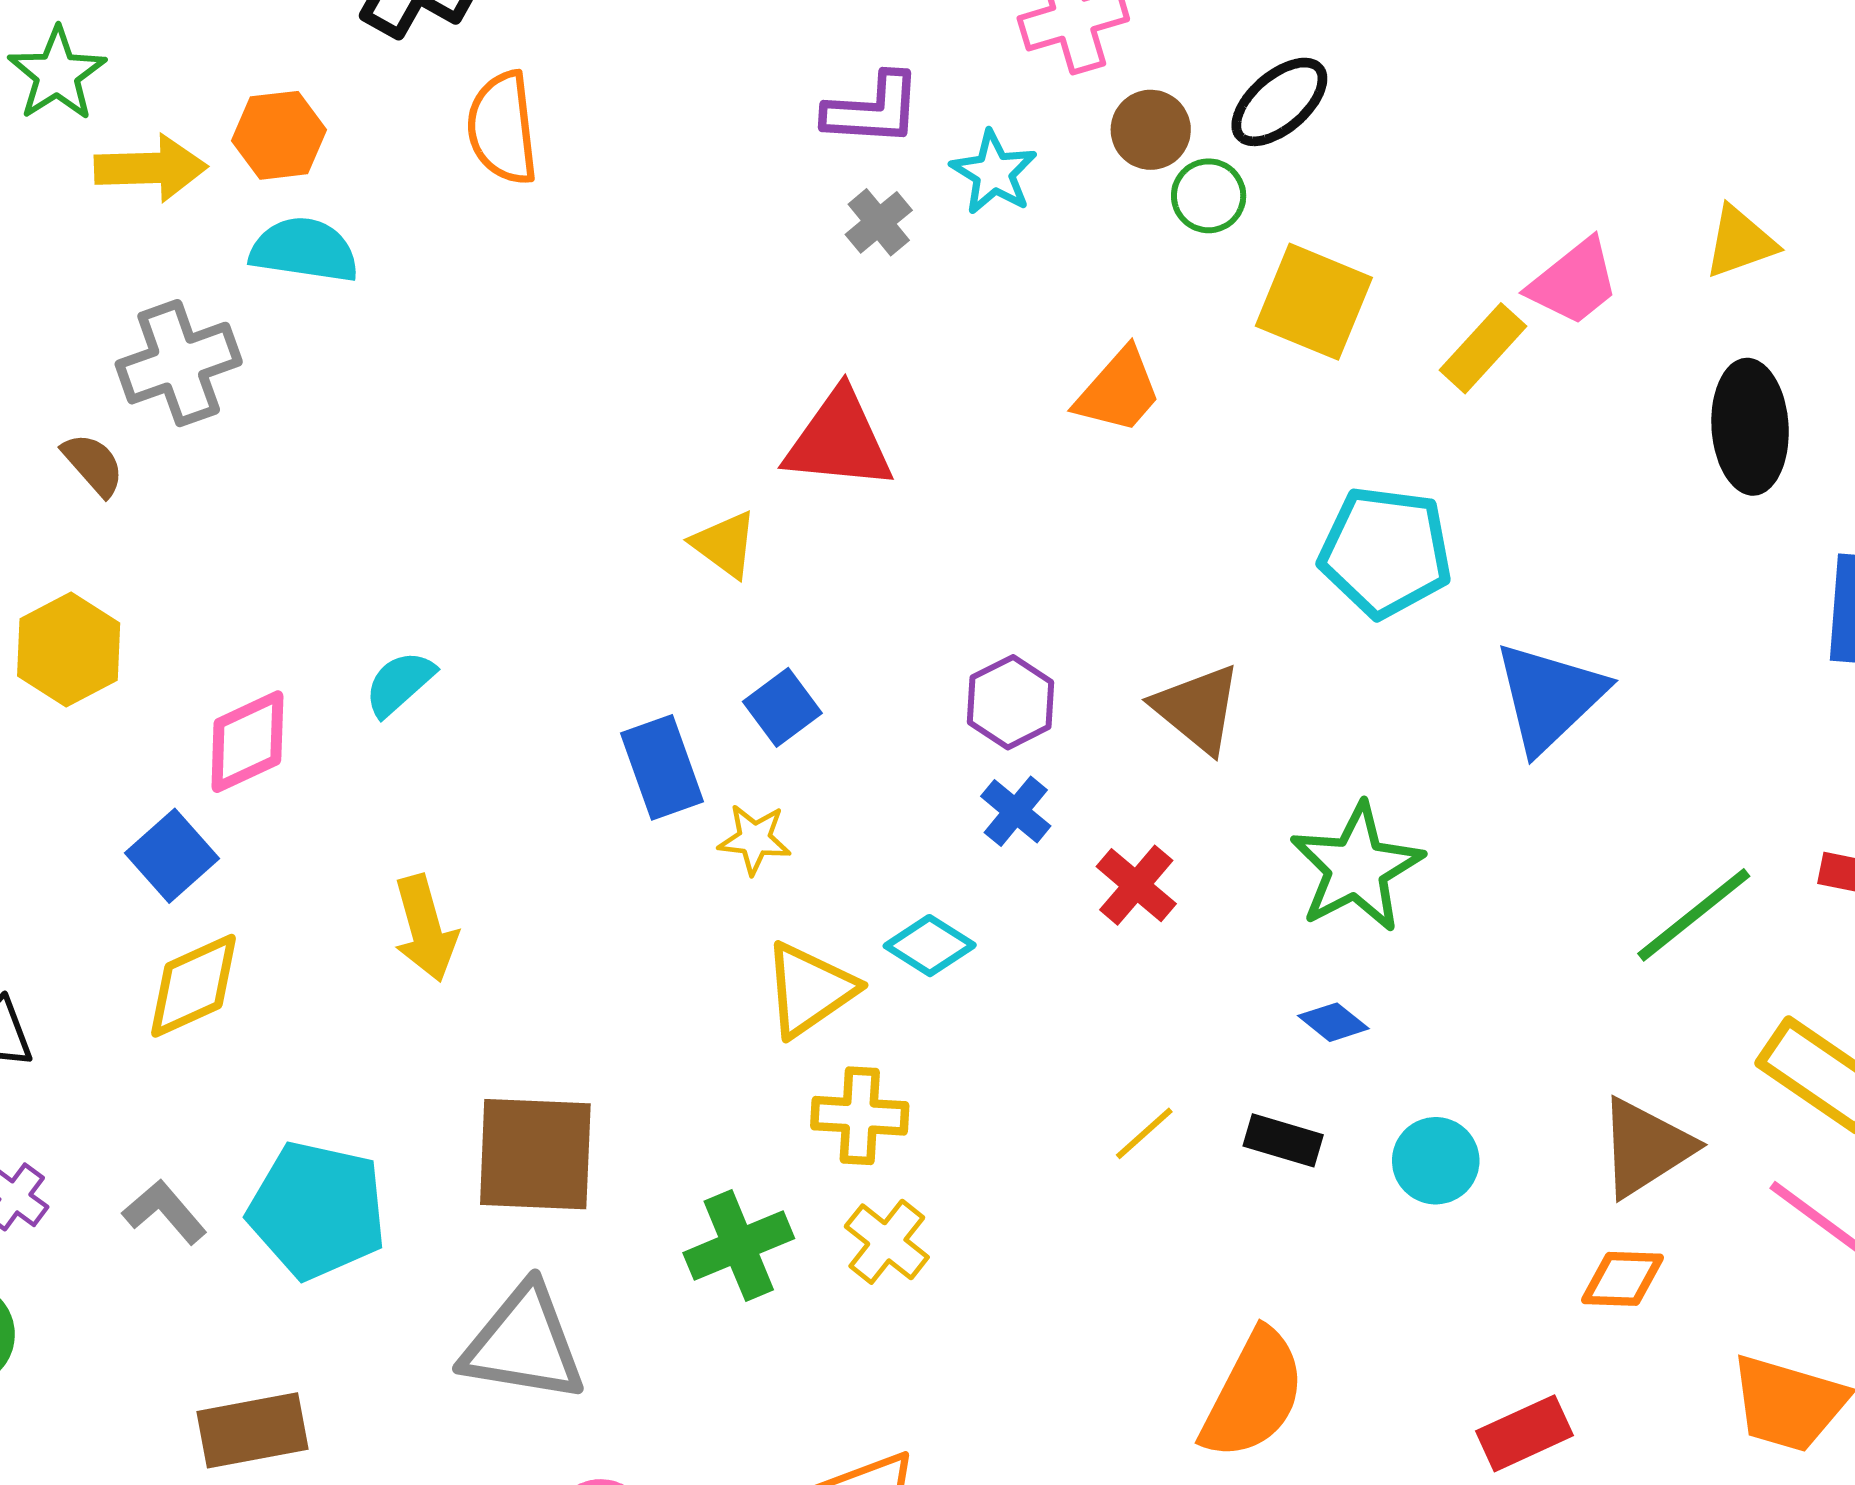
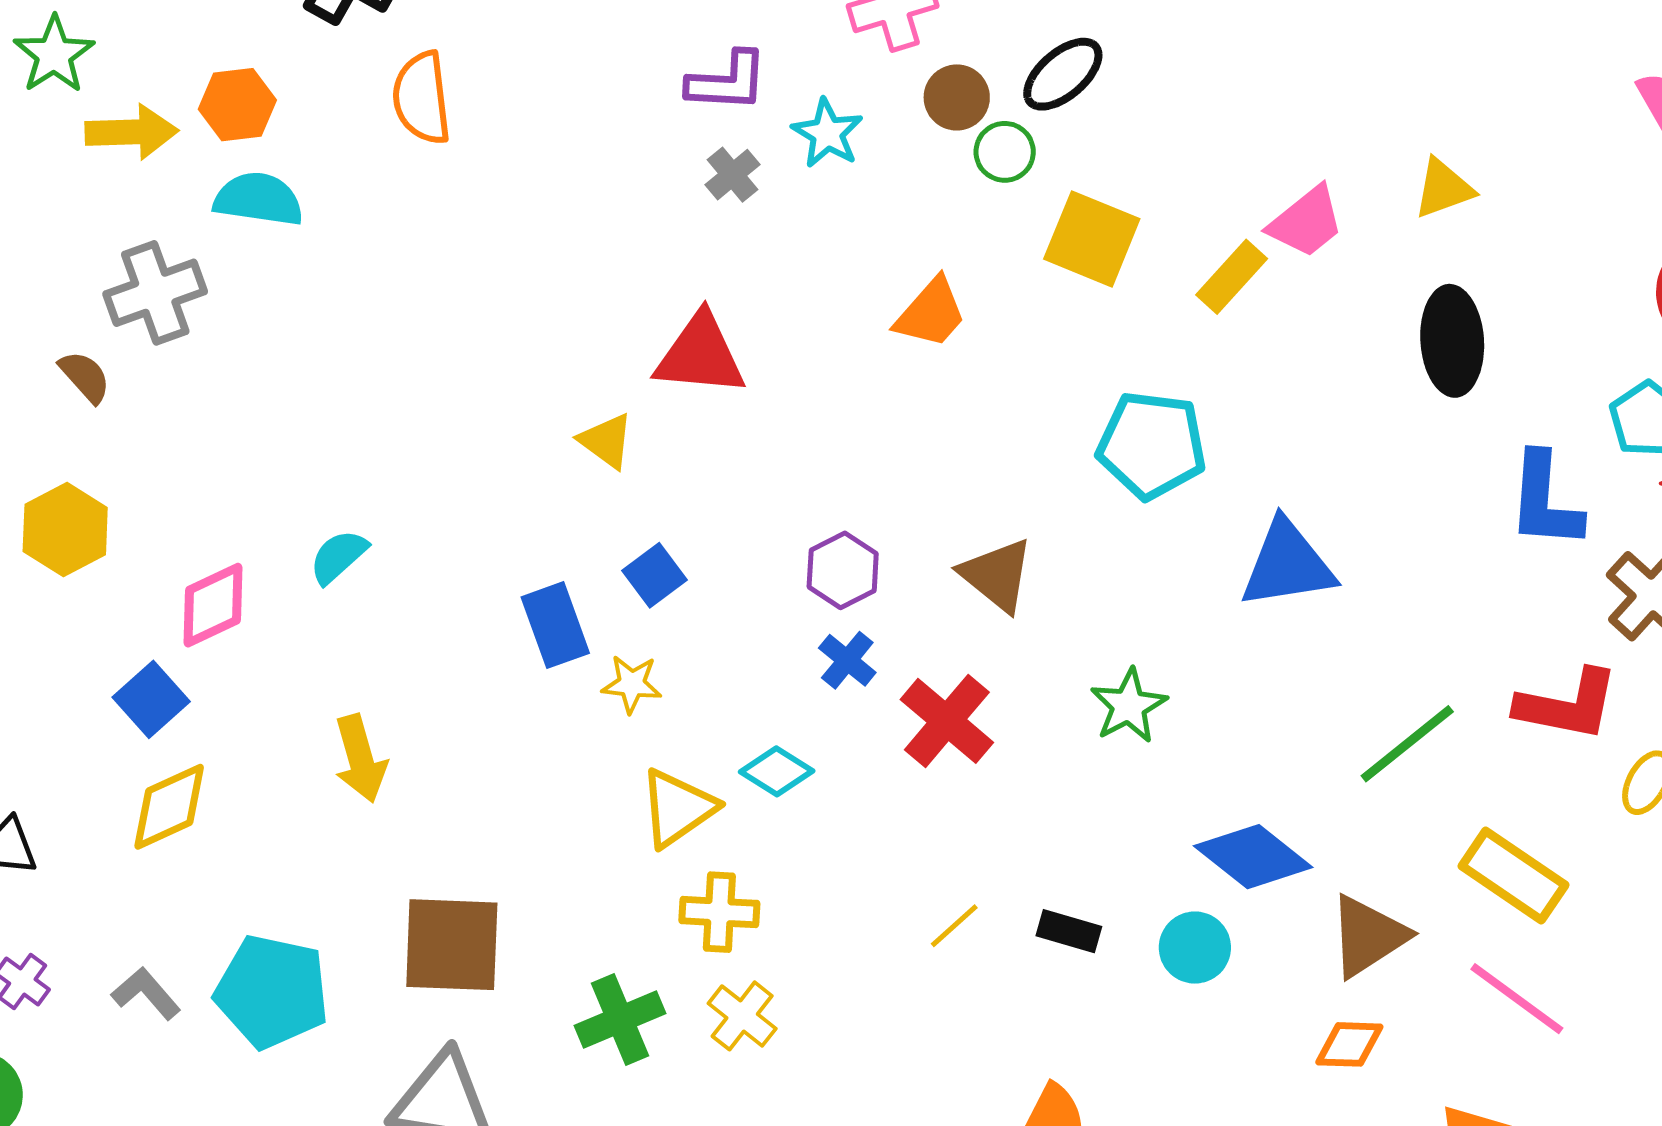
blue triangle: (1549, 697) -> (1287, 564), turned 35
green star: (1357, 868) -> (1129, 706), size x0.7
red cross: (1136, 885) -> (947, 721), size x1.4
blue diamond: (1333, 1022) -> (1253, 857), moved, size x2.0

